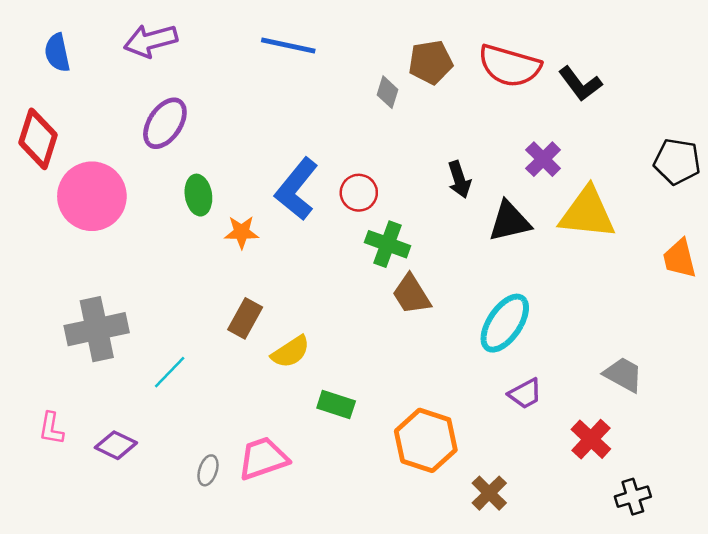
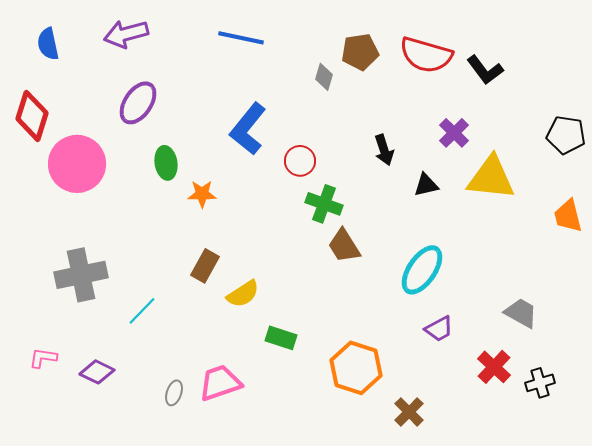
blue L-shape: (297, 189) -> (248, 129), moved
black triangle: (510, 221) -> (426, 185), size x0.7
pink L-shape: (51, 428) -> (43, 358), turned 88
black cross: (633, 497) -> (540, 383), moved

